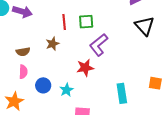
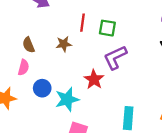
brown semicircle: (23, 52) -> (29, 45), turned 64
red star: (85, 68) -> (94, 79), turned 30
cyan star: (67, 90) -> (67, 99), size x1.5

